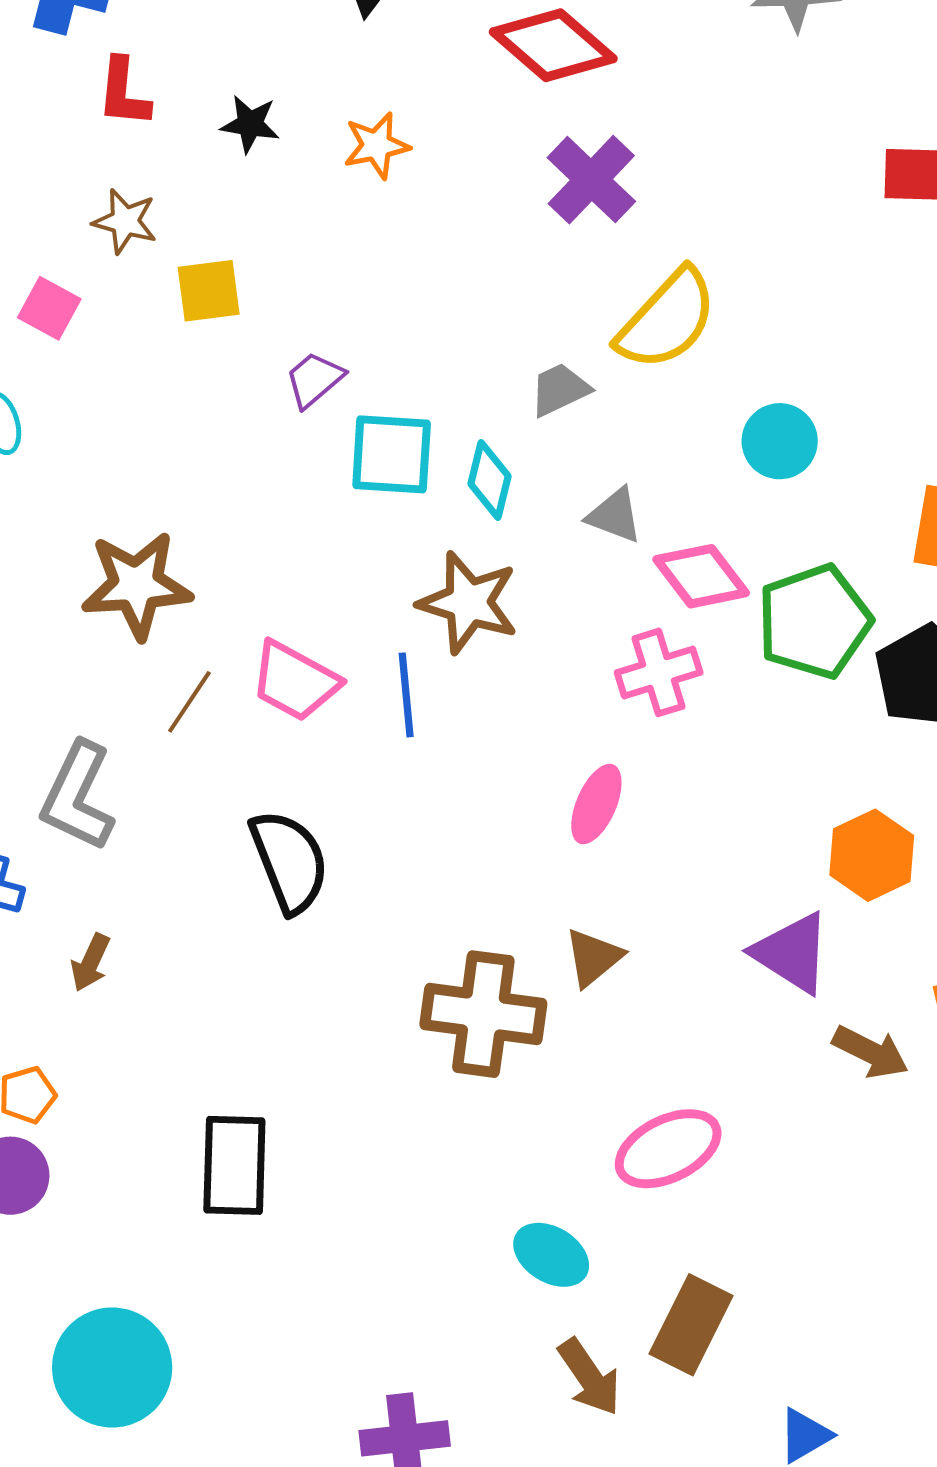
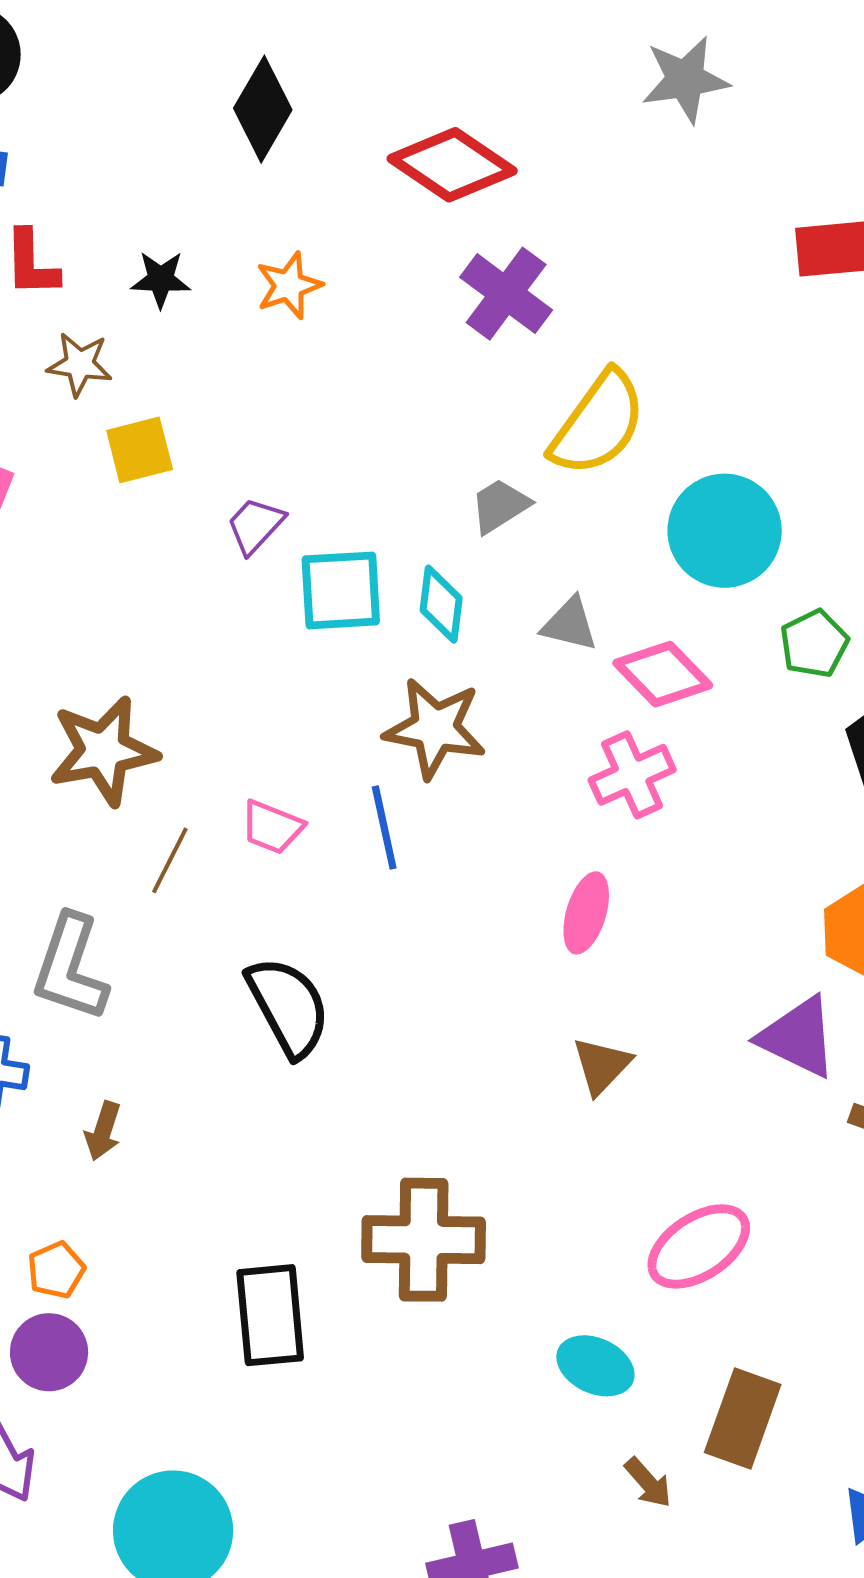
brown star: (125, 221) -> (80, 364), moved
cyan circle: (780, 441) -> (725, 531), size x1.5
green pentagon: (814, 621) -> (814, 644), moved, size x0.6
pink trapezoid: (295, 681) -> (272, 827), size x0.7
brown cross: (483, 1014) -> (424, 1240), moved
brown arrow: (589, 1377) -> (648, 1483), size x0.7

